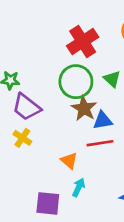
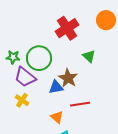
green circle: (76, 82) -> (39, 58), moved
blue triangle: (103, 120) -> (56, 87), moved

